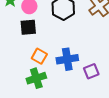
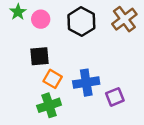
black square: (28, 27) -> (39, 56), moved

